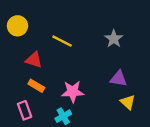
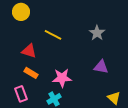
yellow circle: (17, 26) -> (21, 12), moved
yellow triangle: (128, 102) -> (114, 98), moved

